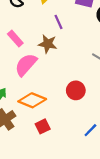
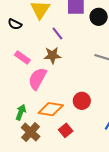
red circle: (76, 90) -> (82, 101), moved

